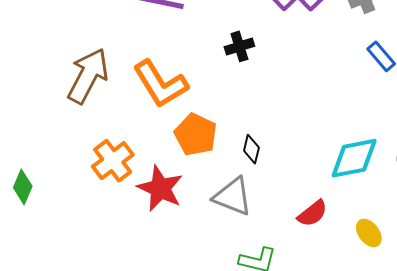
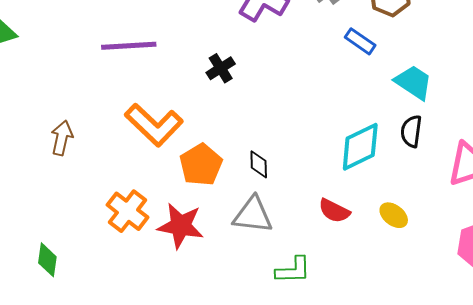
brown arrow: (88, 76) -> (62, 138), moved, size x0.6
orange pentagon: (196, 135) -> (201, 165), turned 30
red semicircle: (312, 213) -> (334, 211), turned 80

